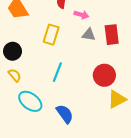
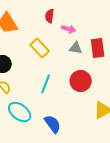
yellow rectangle: (51, 35) -> (40, 48), turned -60
red circle: (104, 75) -> (81, 81), moved

